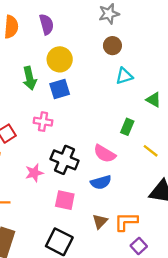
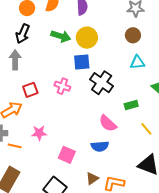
green arrow: (30, 78) -> (61, 36), moved, turned -72
green rectangle: (127, 127) -> (131, 105), turned 40
black cross: (65, 160) -> (102, 83), moved
pink star: (34, 173) -> (39, 133), moved

